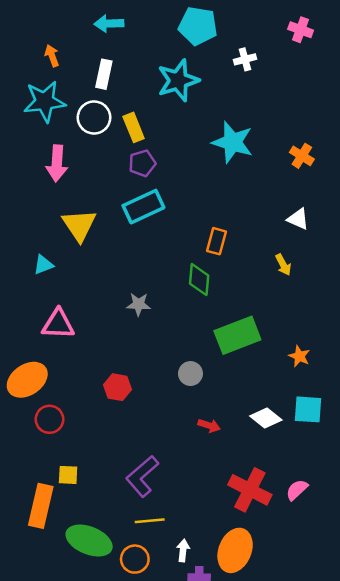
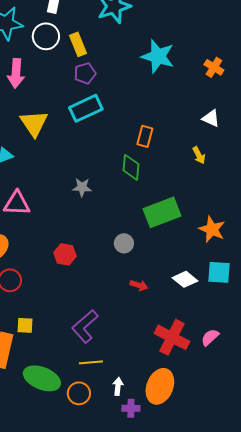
orange star: (299, 356) -> (212, 229), size x1.5

